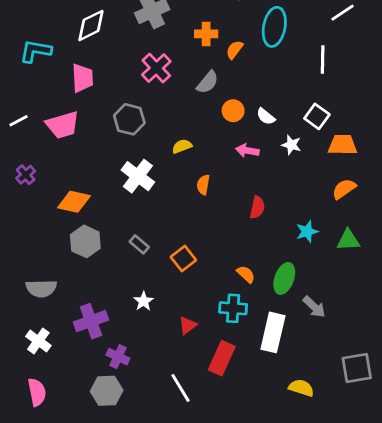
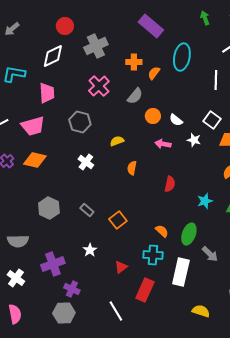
white cross: (138, 176) -> (86, 162), size x0.7
orange diamond: (74, 202) -> (35, 160), moved

